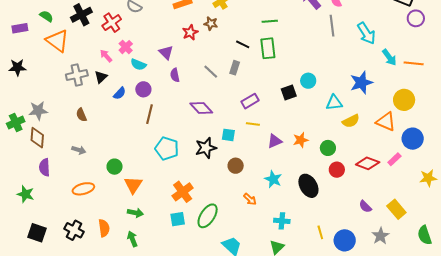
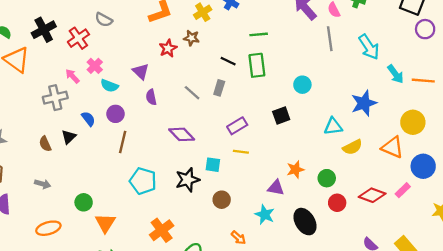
gray cross: (77, 75) -> (55, 98), moved
black triangle: (101, 77) -> (69, 137), moved
cyan circle: (308, 81) -> (302, 85), moved
blue semicircle: (120, 93) -> (88, 119), turned -80
purple triangle: (275, 141) -> (276, 188), moved, turned 35

